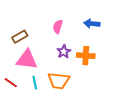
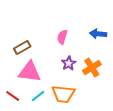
orange cross: (86, 56) -> (92, 68), turned -36
cyan line: (35, 83) -> (38, 96), turned 64

